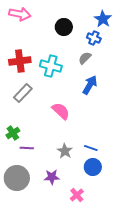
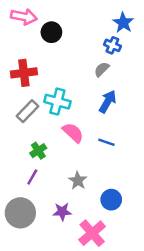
black circle: (64, 27) -> (51, 32), moved
cyan cross: (51, 66) -> (57, 102), moved
green cross: (13, 133) -> (38, 151), moved
purple line: (27, 148) -> (32, 177), turned -64
blue line: (91, 148) -> (106, 142), moved
pink cross: (77, 195) -> (92, 233), size x1.6

